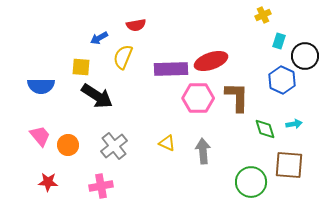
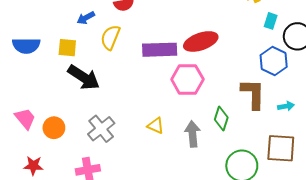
blue semicircle: (41, 86) -> (26, 46), moved
brown L-shape: (237, 97) -> (253, 94), moved
green diamond: (265, 129) -> (221, 118), moved, turned 35

